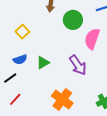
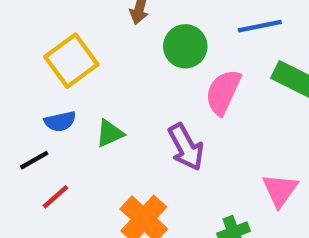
yellow square: (22, 32) -> (71, 61), size x1.6
red line: (15, 99) -> (56, 197), moved

